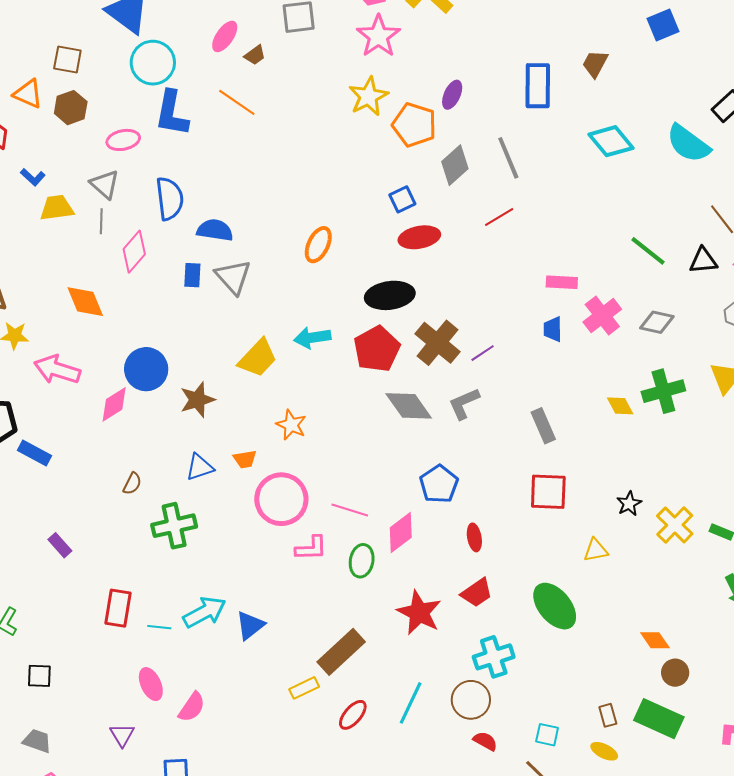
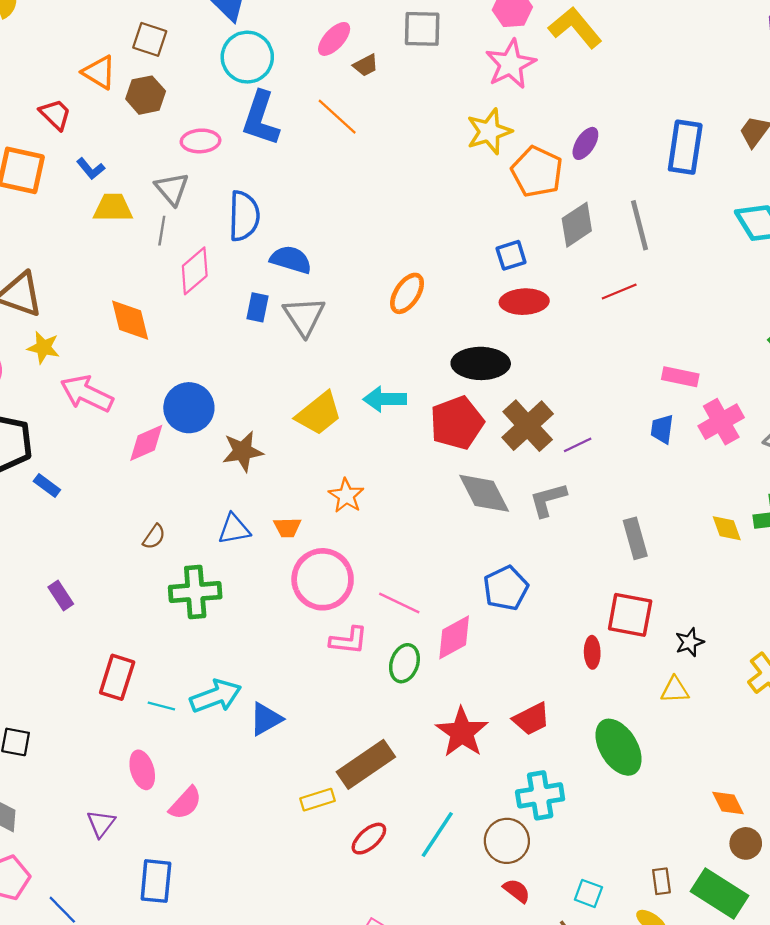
blue rectangle: (35, 453) -> (47, 485), size x0.7
black star: (629, 504) -> (689, 642), moved
red ellipse: (474, 537) -> (592, 652), moved

